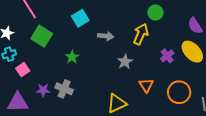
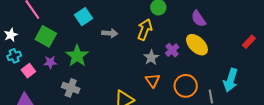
green star: (72, 57) -> (77, 56), size x1.6
gray star: (125, 62) -> (151, 57), moved
purple star: (43, 90) -> (50, 62), moved

